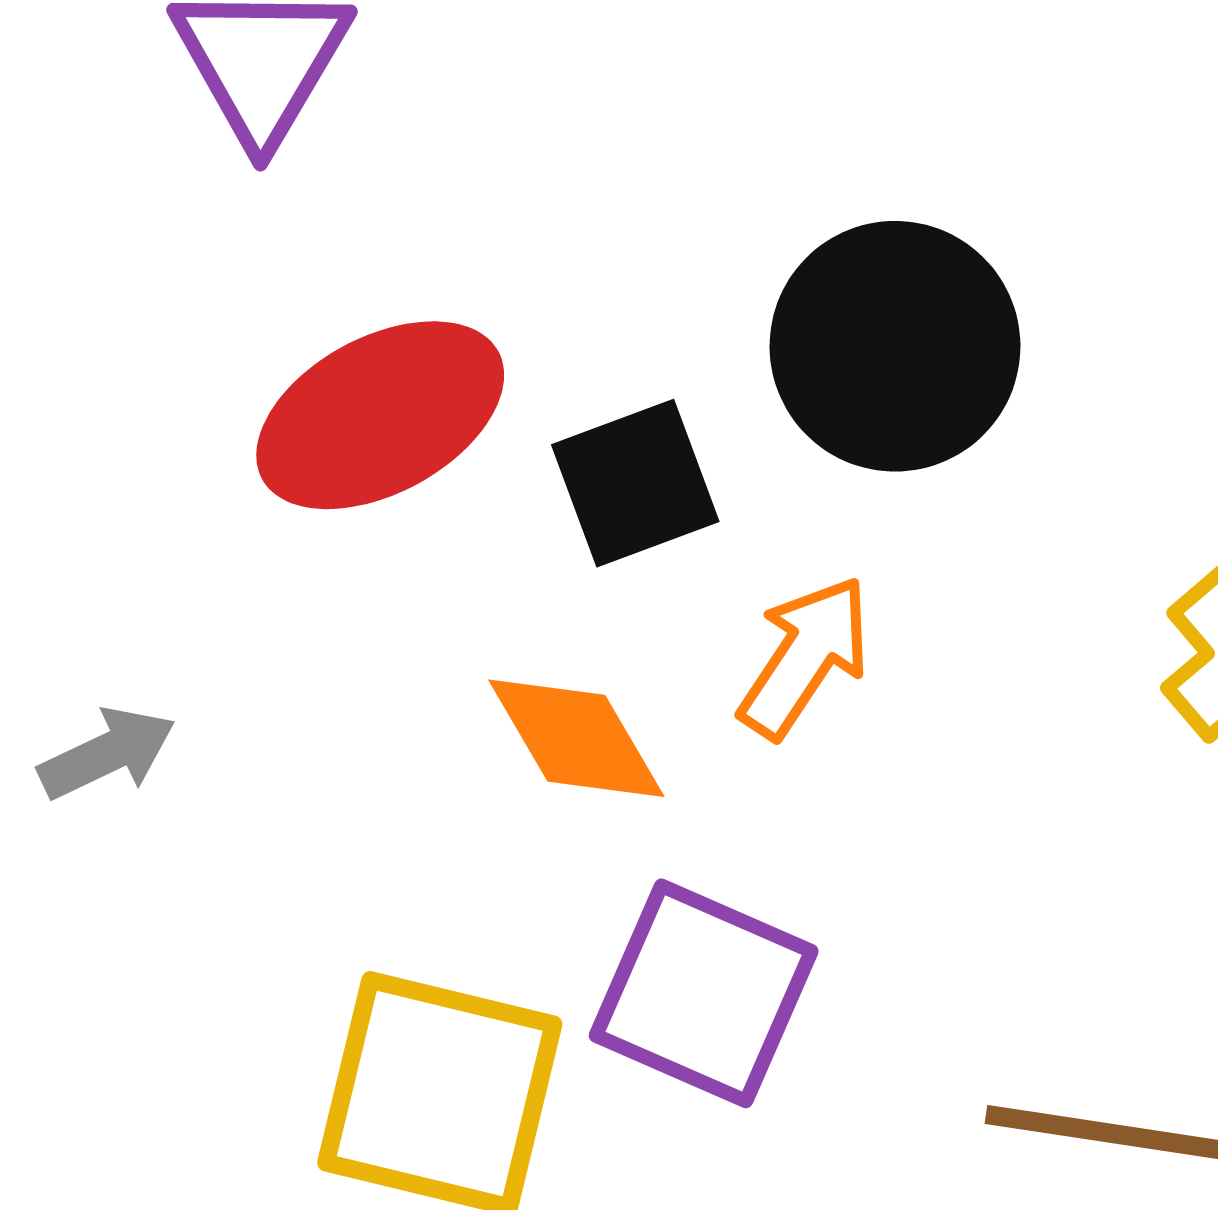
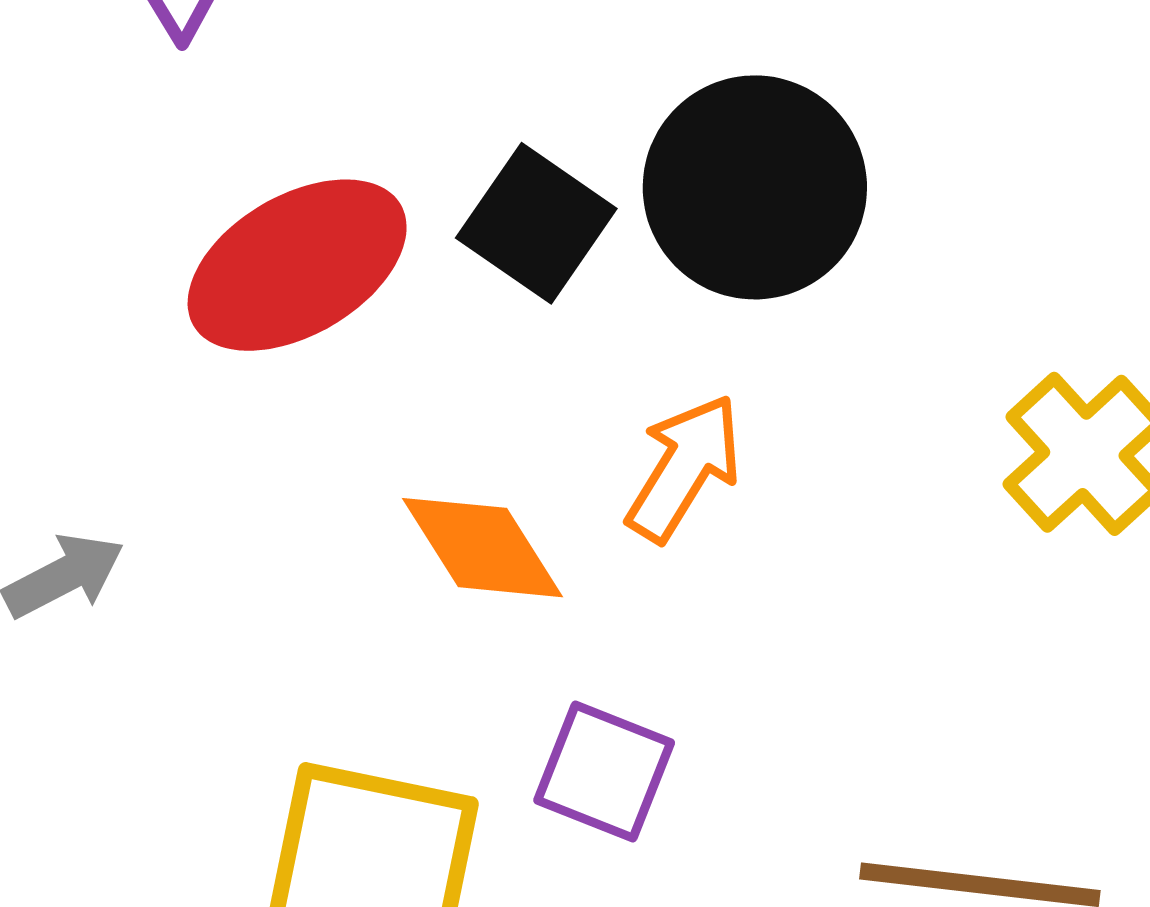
black square: (635, 483) -> (536, 223), moved, turned -33
purple square: (704, 993) -> (604, 772), size x0.7

